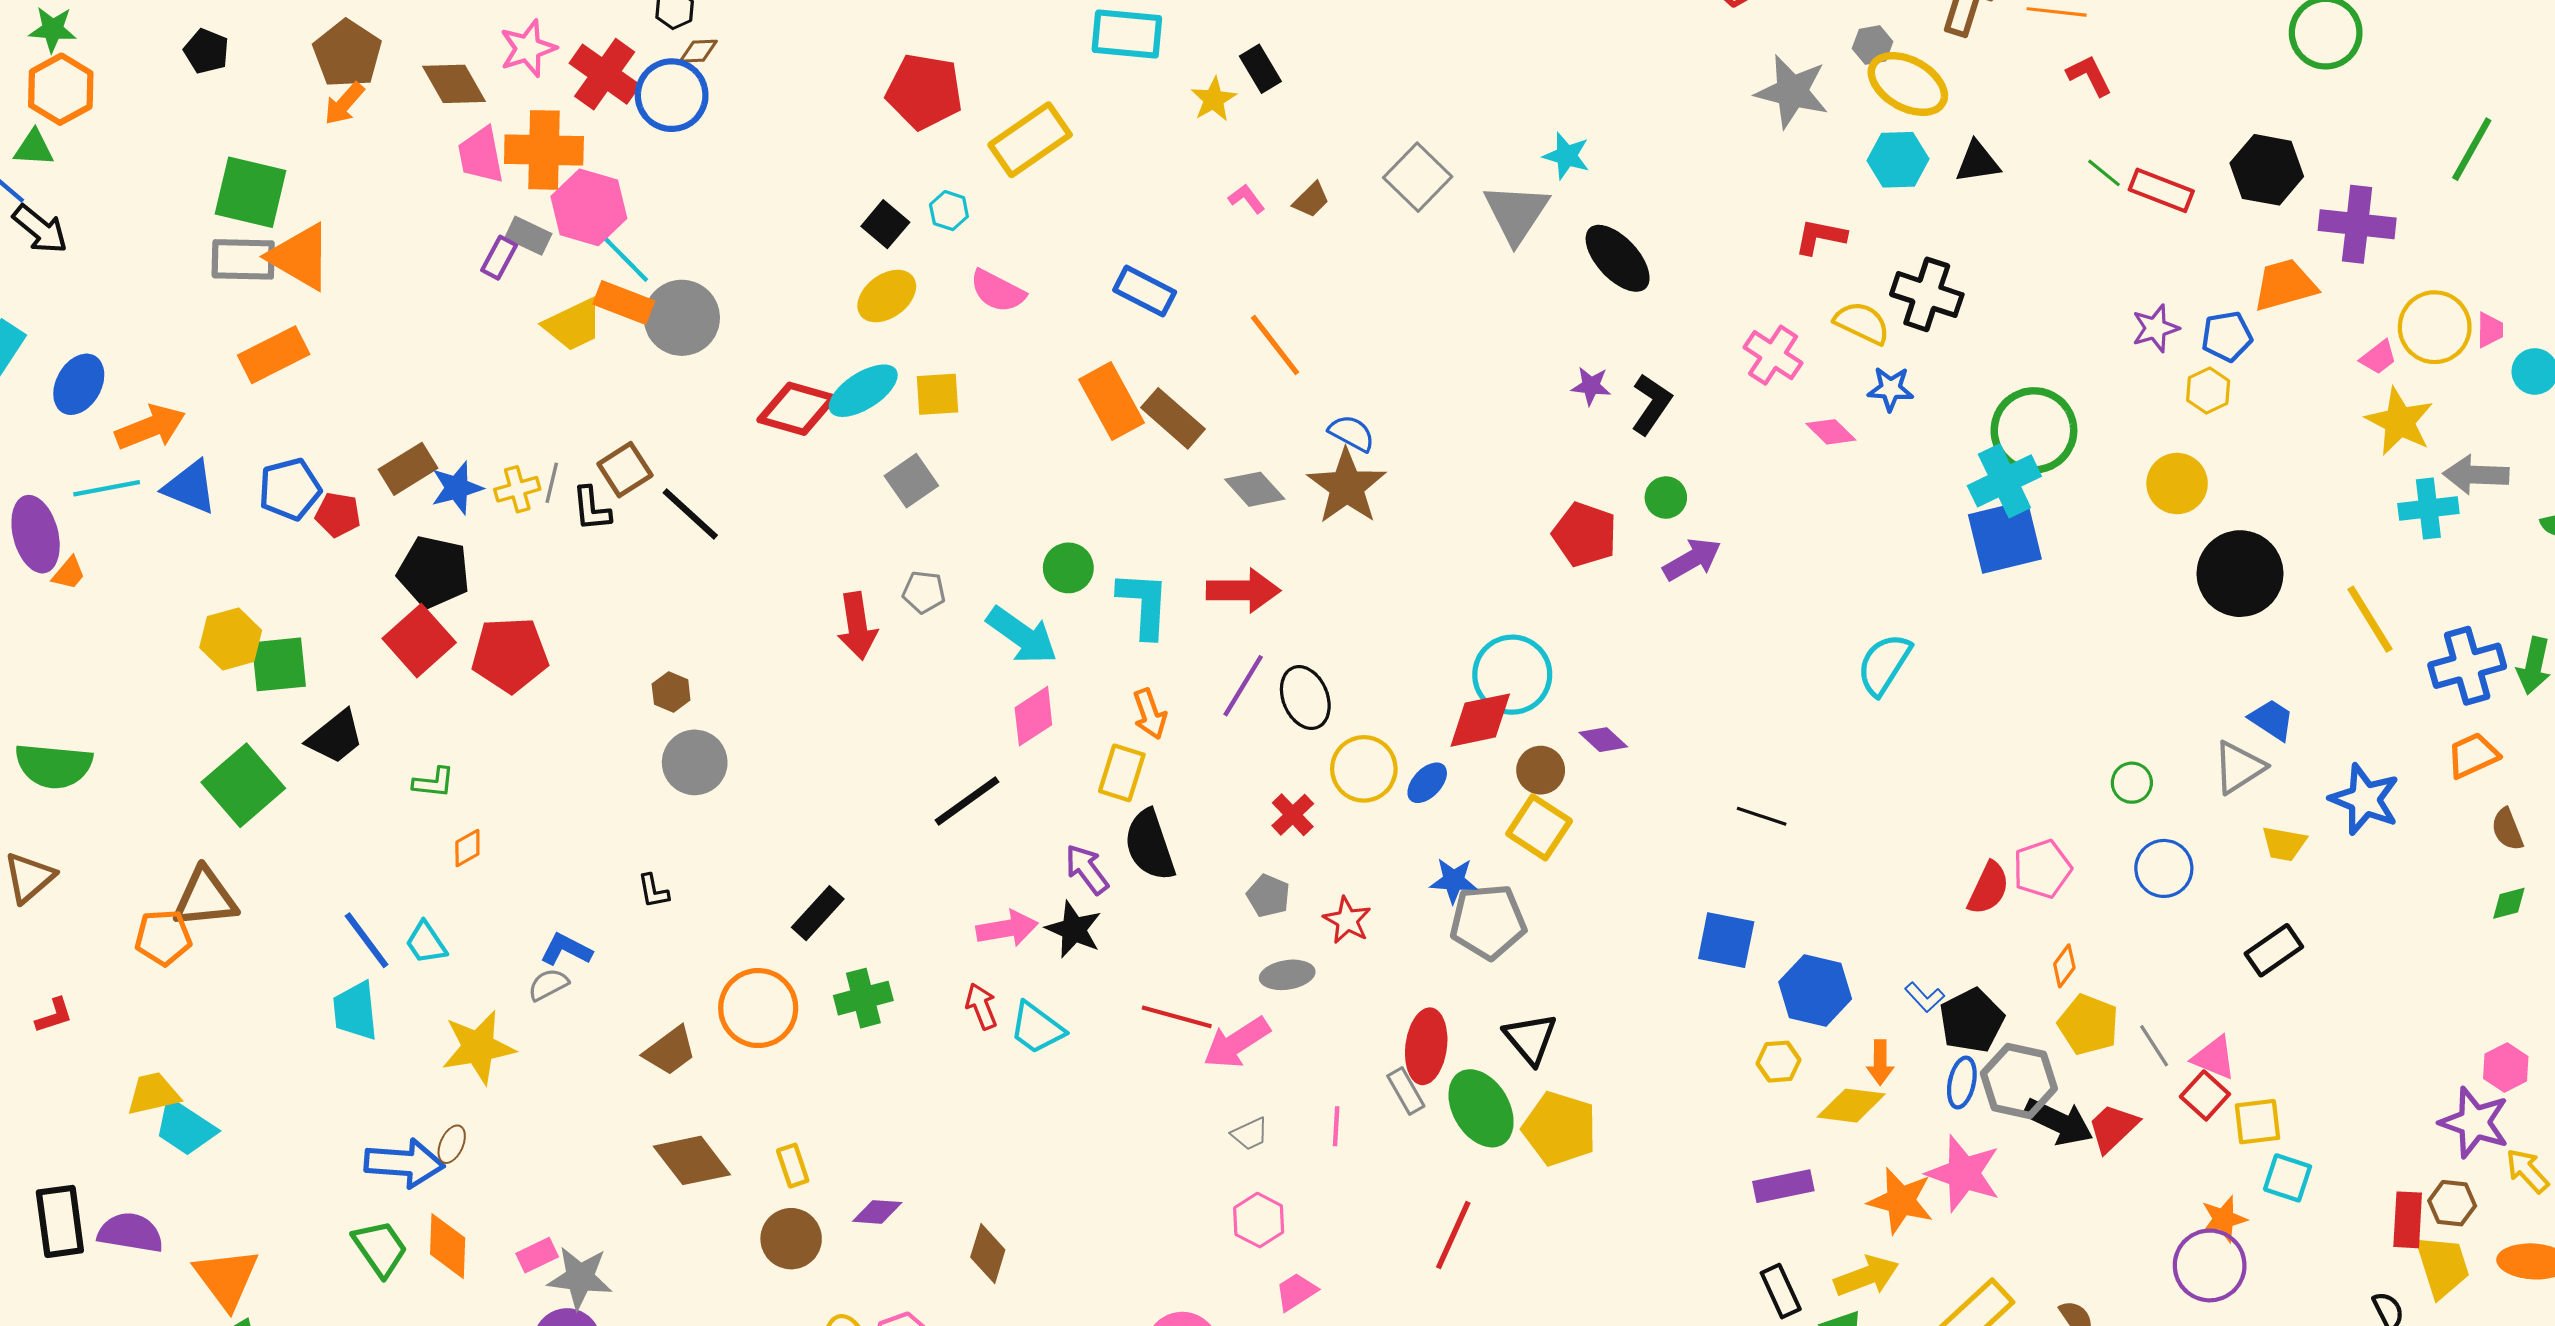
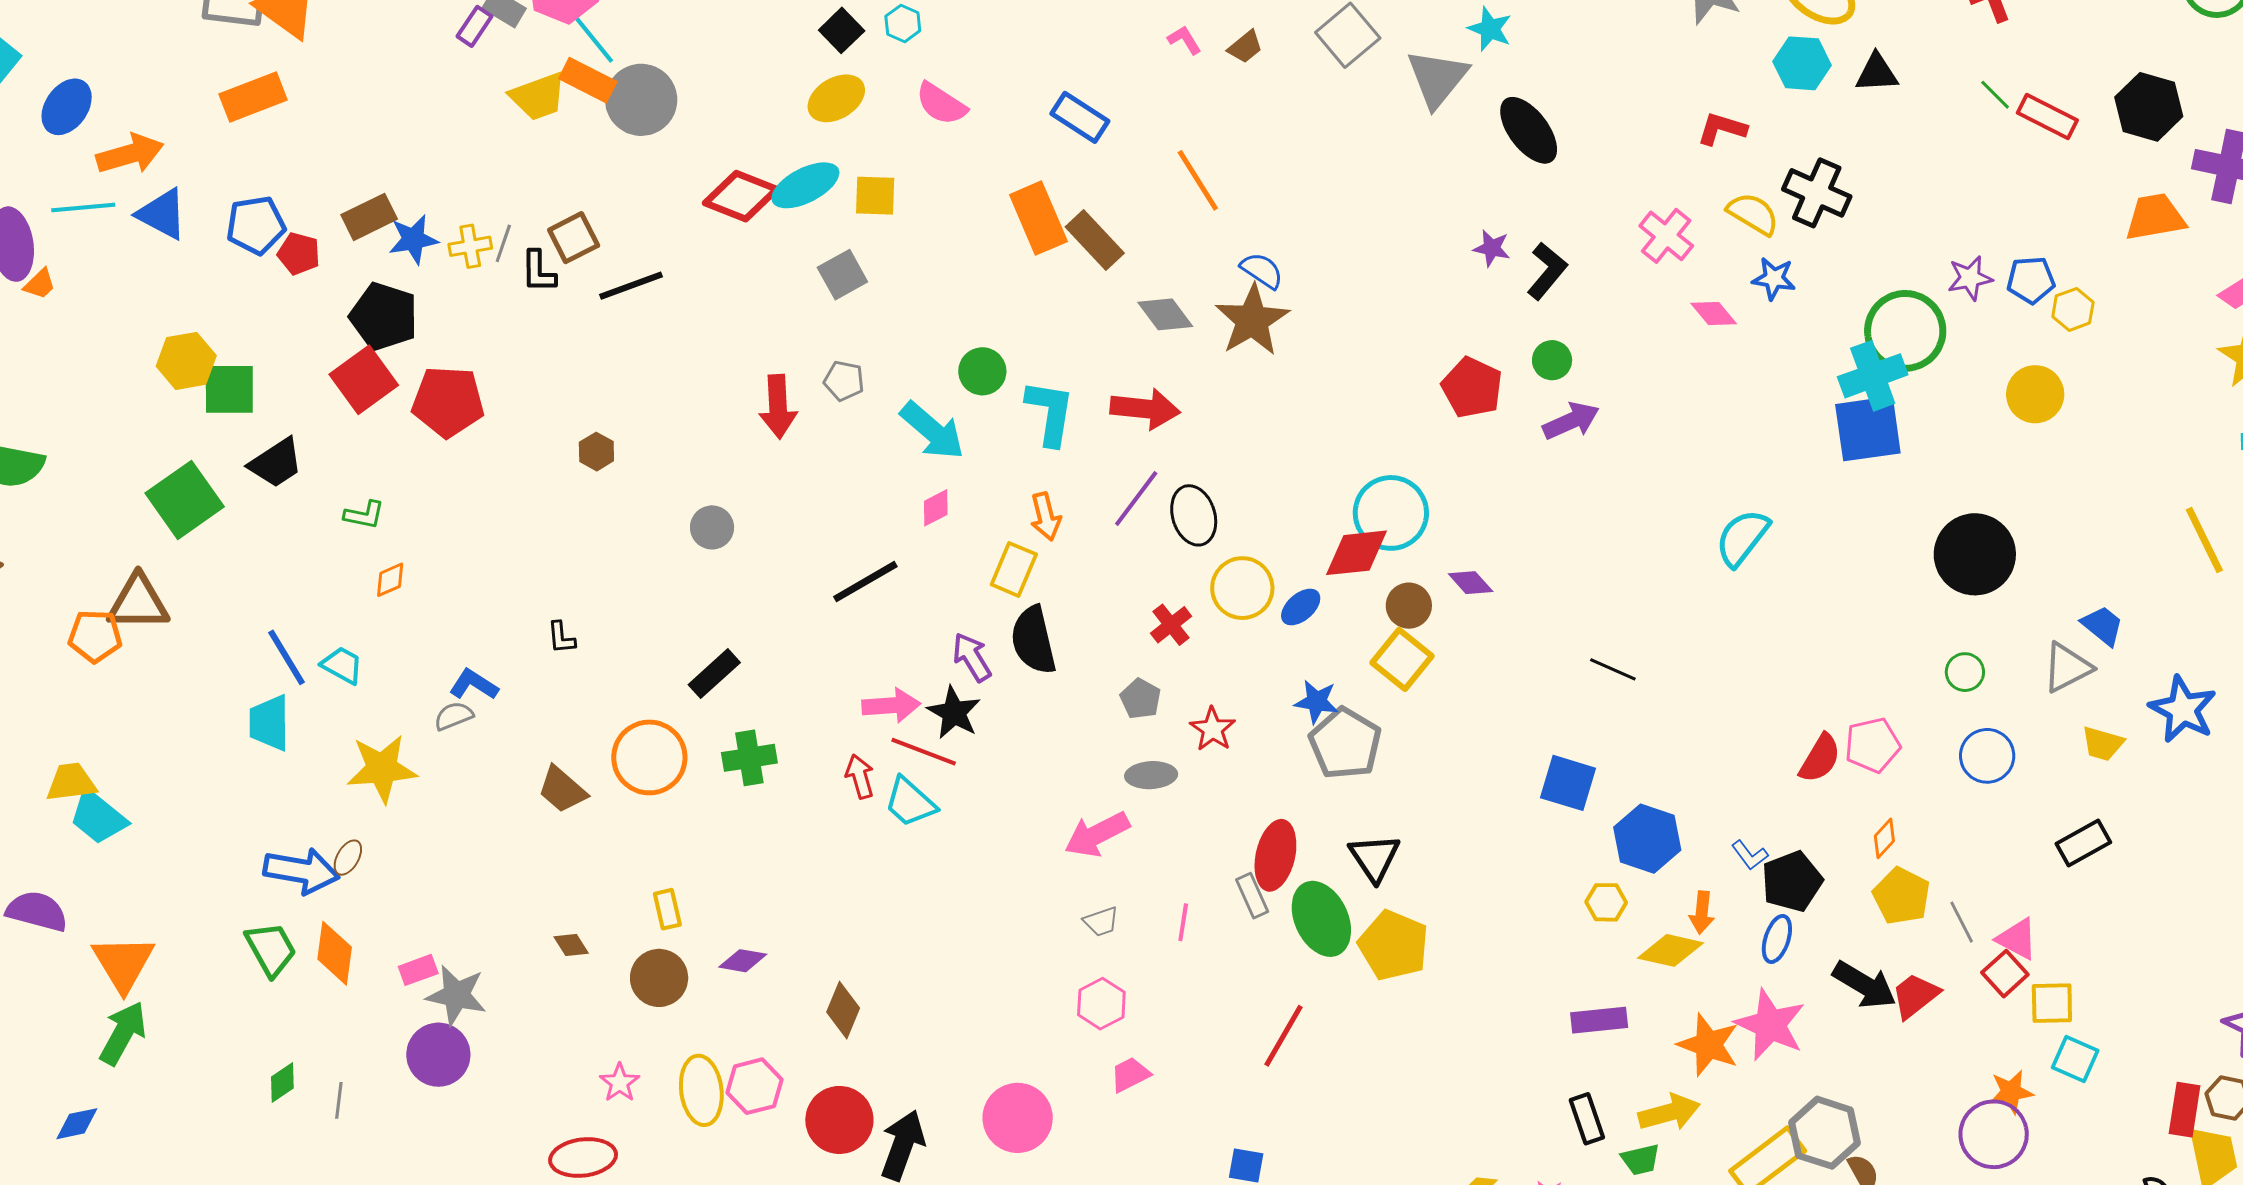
purple star: (2155, 328) -> (1970, 278), moved
blue pentagon: (2227, 336) -> (2031, 280), moved
black line: (690, 514) -> (631, 286), turned -68
black circle: (2240, 574) -> (1975, 554), moved
pink diamond: (1033, 716) -> (936, 508), size x0.7
gray circle: (695, 762) -> (712, 527), moved, size x0.7
gray pentagon: (1488, 922) -> (1345, 744), turned 30
cyan trapezoid: (426, 943) -> (342, 665), turned 147
red line: (1177, 1017) -> (924, 752), moved
brown trapezoid: (670, 1051) -> (562, 790), turned 72
gray hexagon: (2019, 1081) -> (1825, 1133), moved
brown diamond: (692, 1160) -> (571, 945), moved, size x0.5

